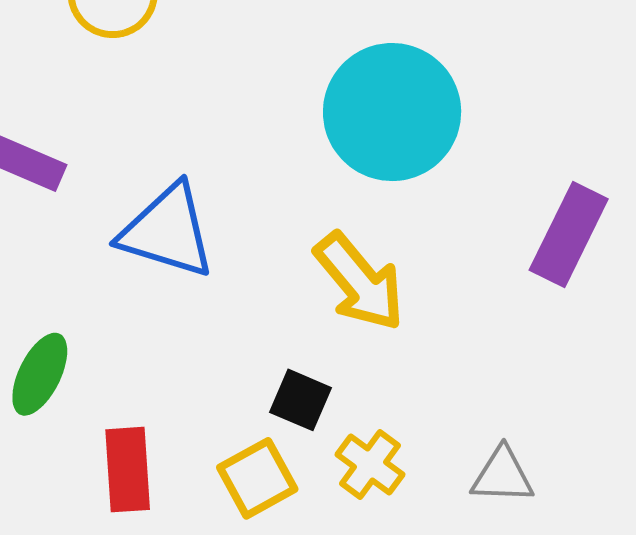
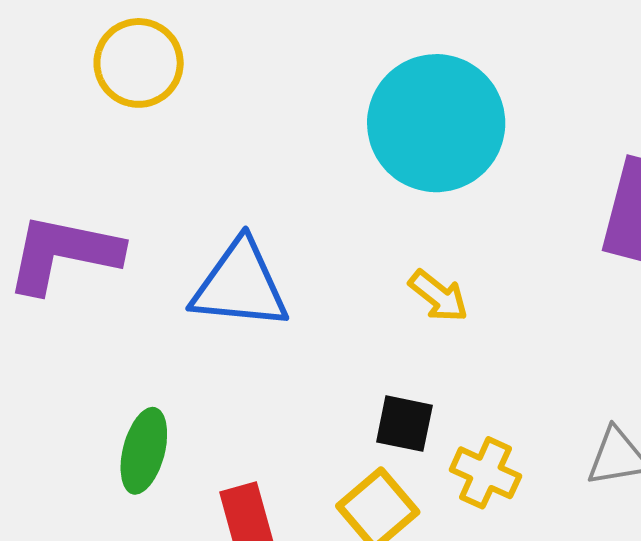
yellow arrow: (359, 282) -> (438, 296), size x0.6

